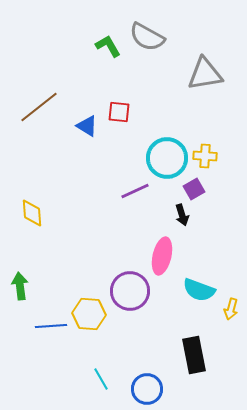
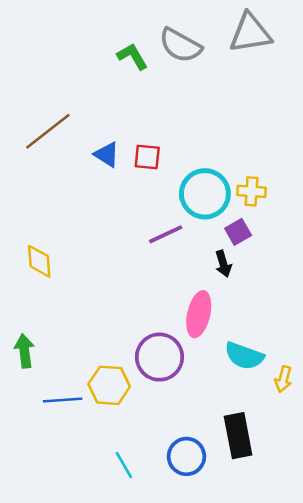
gray triangle: (205, 74) -> (250, 33), moved
red square: (119, 112) -> (147, 157), moved
blue circle: (147, 389) -> (186, 456), moved

